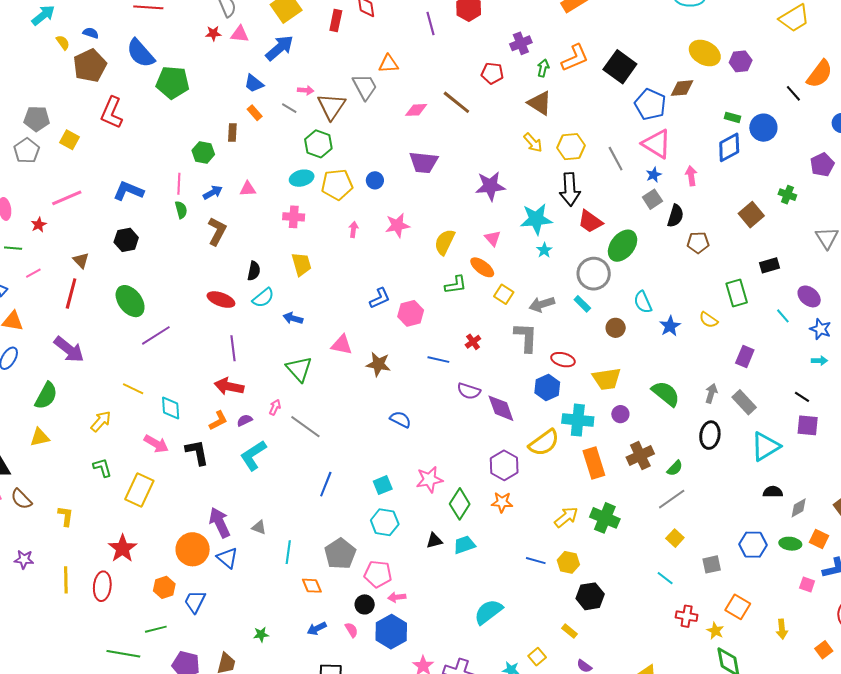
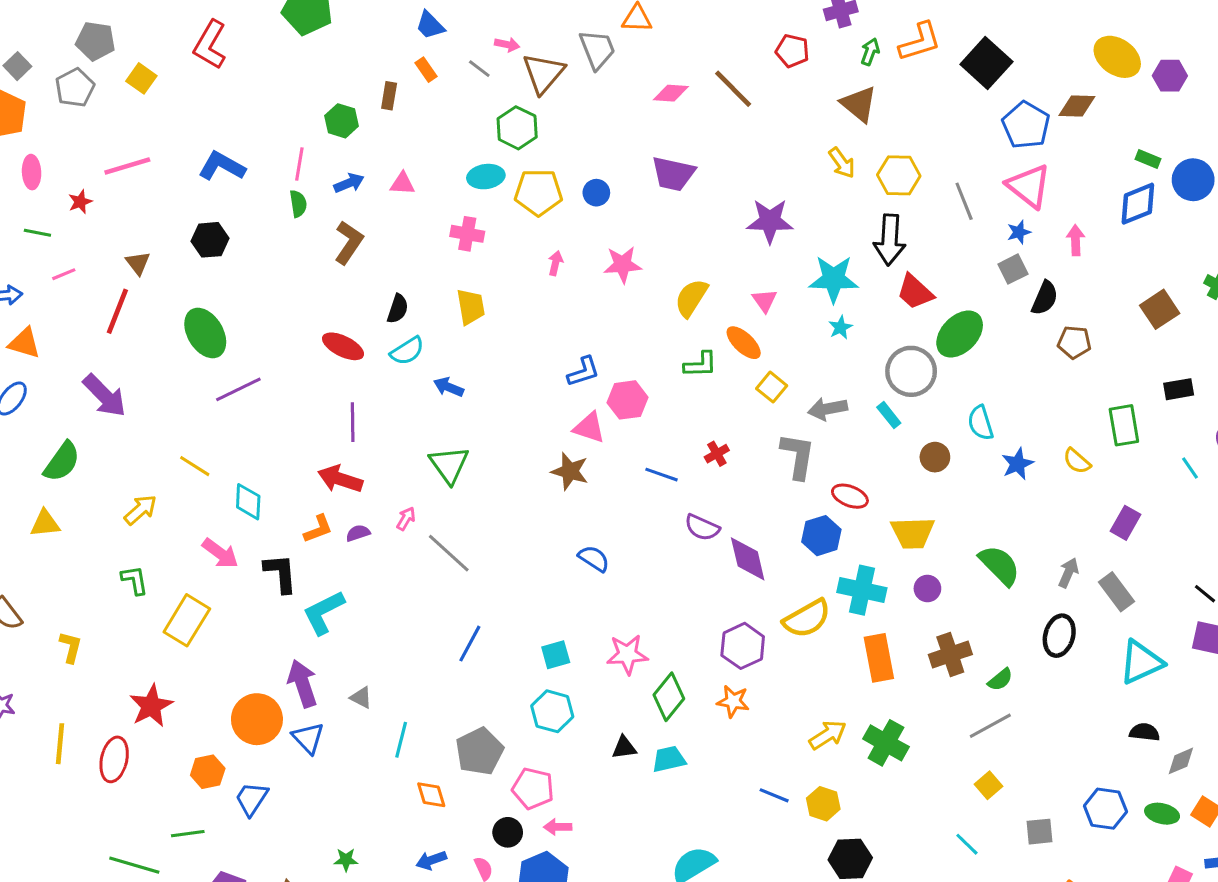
pink triangle: (342, 345) -> (589, 428), moved
cyan L-shape: (253, 455) -> (324, 612), moved

